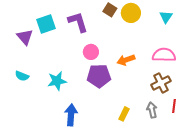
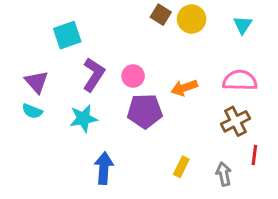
purple L-shape: (78, 22) -> (94, 75), moved, turned 50
purple triangle: (25, 37) -> (37, 82), moved
gray arrow: (152, 110) -> (224, 174), moved

